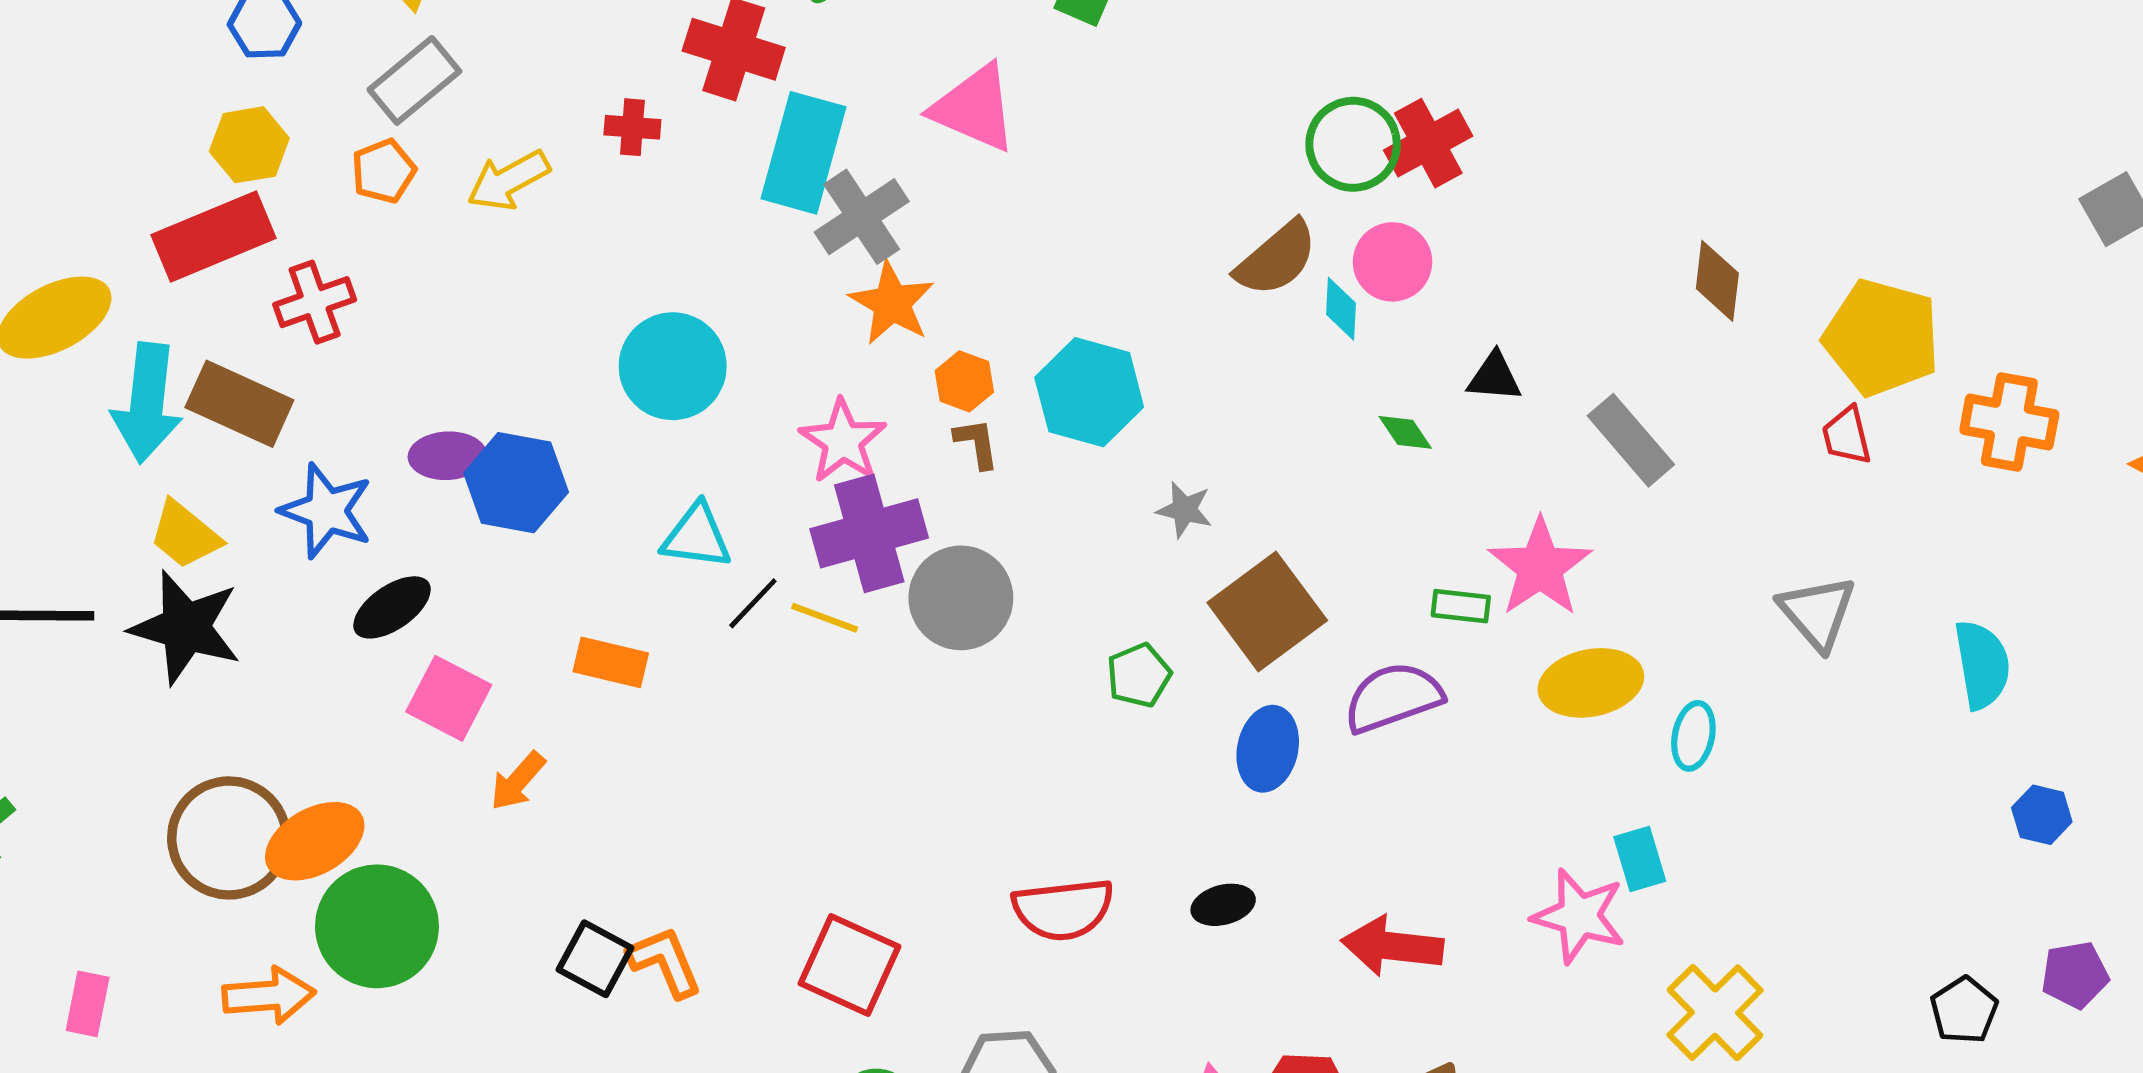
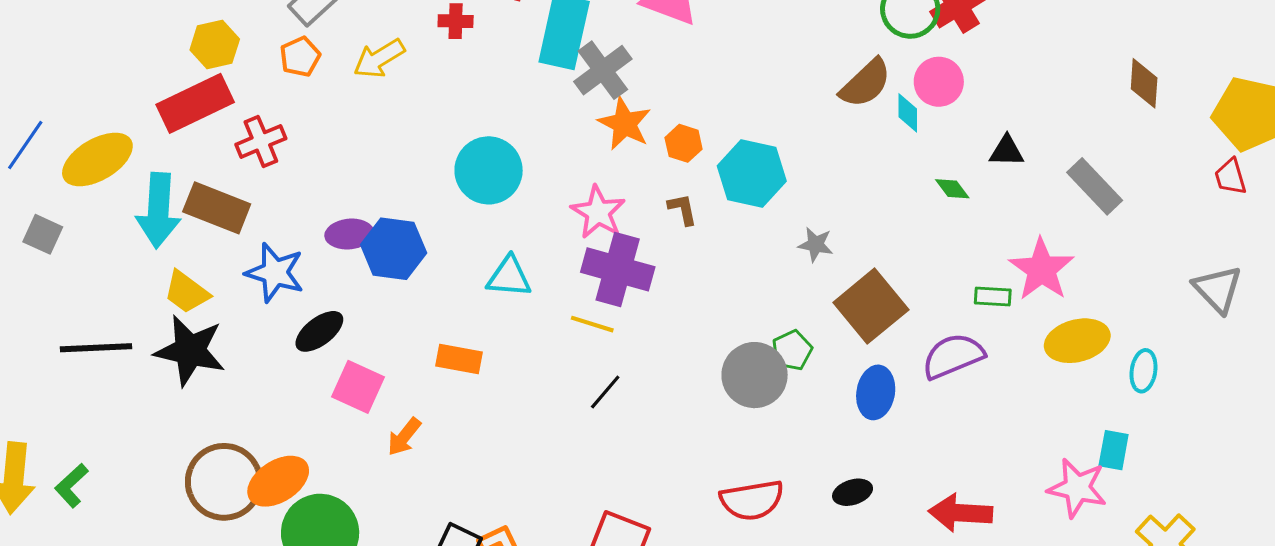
orange hexagon: (964, 381) -> (684, 143), moved
purple cross: (869, 533) -> (618, 269), turned 34
gray circle: (961, 598) -> (755, 375), moved
black line: (753, 603) -> (605, 392), moved
cyan rectangle: (1640, 859) -> (1114, 450), turned 30

